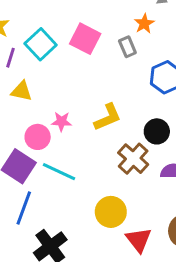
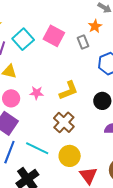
pink circle: (38, 137) -> (11, 98), moved
brown cross: (133, 159) -> (64, 122), moved
cyan line: (59, 172) -> (37, 148), moved

